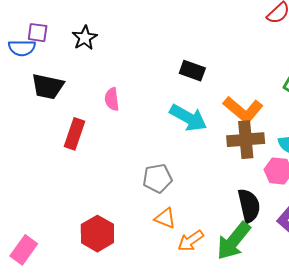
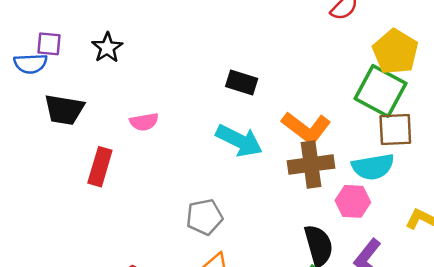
pink semicircle: (112, 99) -> (144, 122), turned -90

